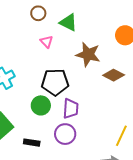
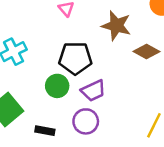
purple trapezoid: (71, 109) -> (93, 91), turned 60

